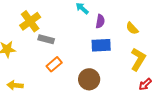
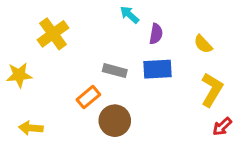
gray rectangle: (46, 39) -> (115, 71), moved
brown circle: (89, 79) -> (115, 121), moved

